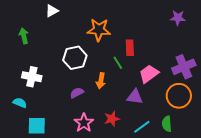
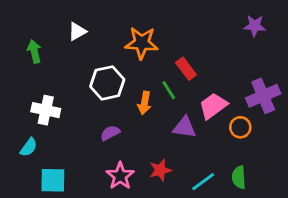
white triangle: (52, 11) -> (77, 31), moved
red rectangle: (130, 48) -> (186, 69), turned -35
orange arrow: (101, 81) -> (144, 103), moved
orange circle: (179, 96) -> (240, 127), moved, size x0.6
purple triangle: (135, 97) -> (184, 127), moved
cyan semicircle: (20, 103) -> (29, 147), turned 104

